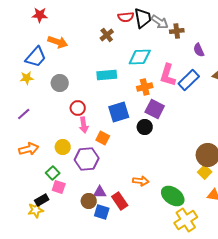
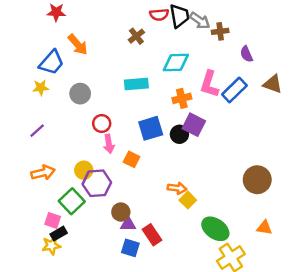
orange arrow: (58, 42) -> (78, 45), turned 30
black circle: (145, 127) -> (179, 134), moved
purple hexagon: (87, 159) -> (97, 183), moved
yellow square: (205, 172) -> (188, 200), moved
green square: (53, 173) -> (72, 201), size x1.5
orange arrow: (141, 181) -> (177, 188), moved
pink square: (59, 187) -> (53, 220), moved
brown circle: (89, 201) -> (121, 212), moved

